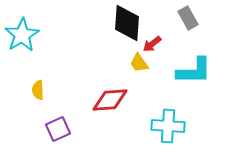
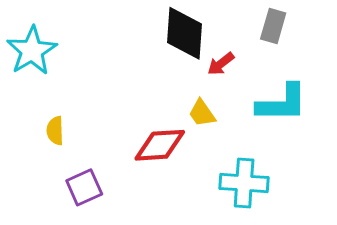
gray rectangle: (188, 18) -> (273, 26), turned 45
yellow trapezoid: (139, 63) -> (202, 113), moved

